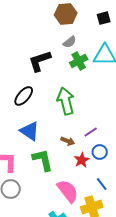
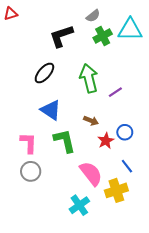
purple line: (91, 132) -> (115, 92), moved

